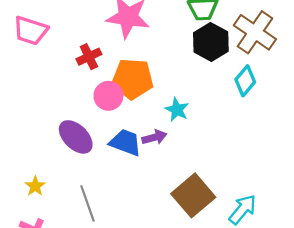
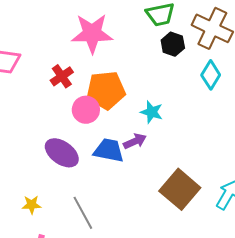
black hexagon: (211, 42) -> (173, 44), size x0.7
yellow star: (35, 186) -> (32, 205), turned -30

